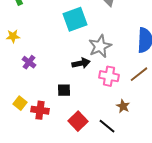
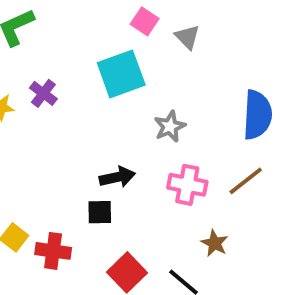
gray star: (100, 46) -> (170, 126), size x0.7
purple cross: (29, 62) -> (43, 93), moved
black arrow: (81, 63) -> (117, 177), moved

